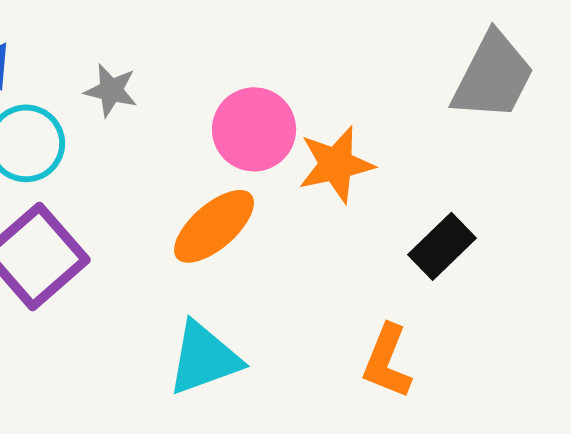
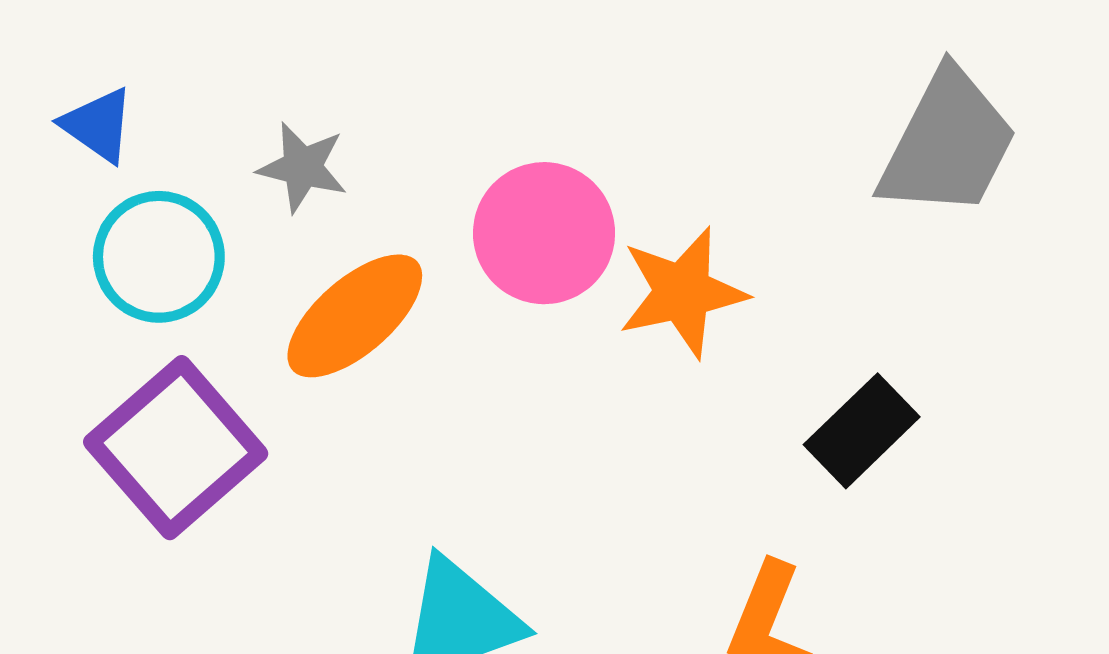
orange ellipse: (214, 226) -> (355, 316), moved

